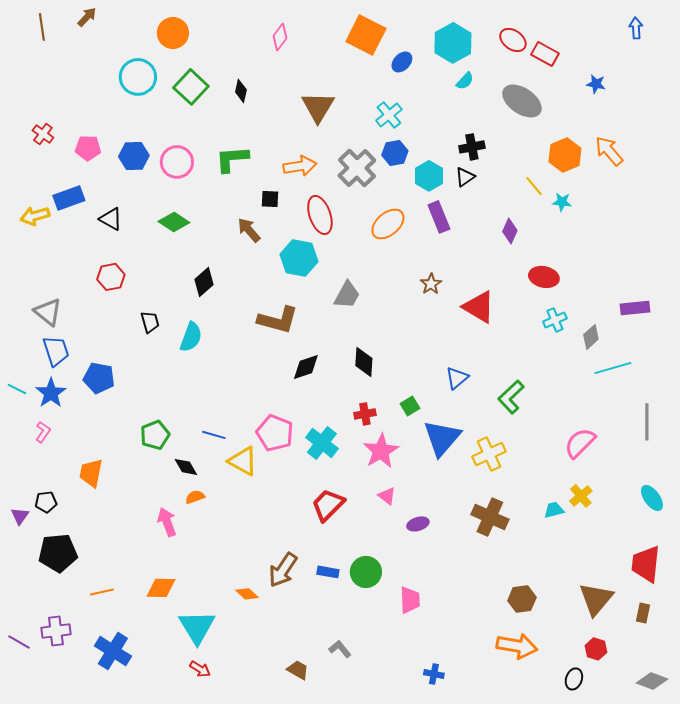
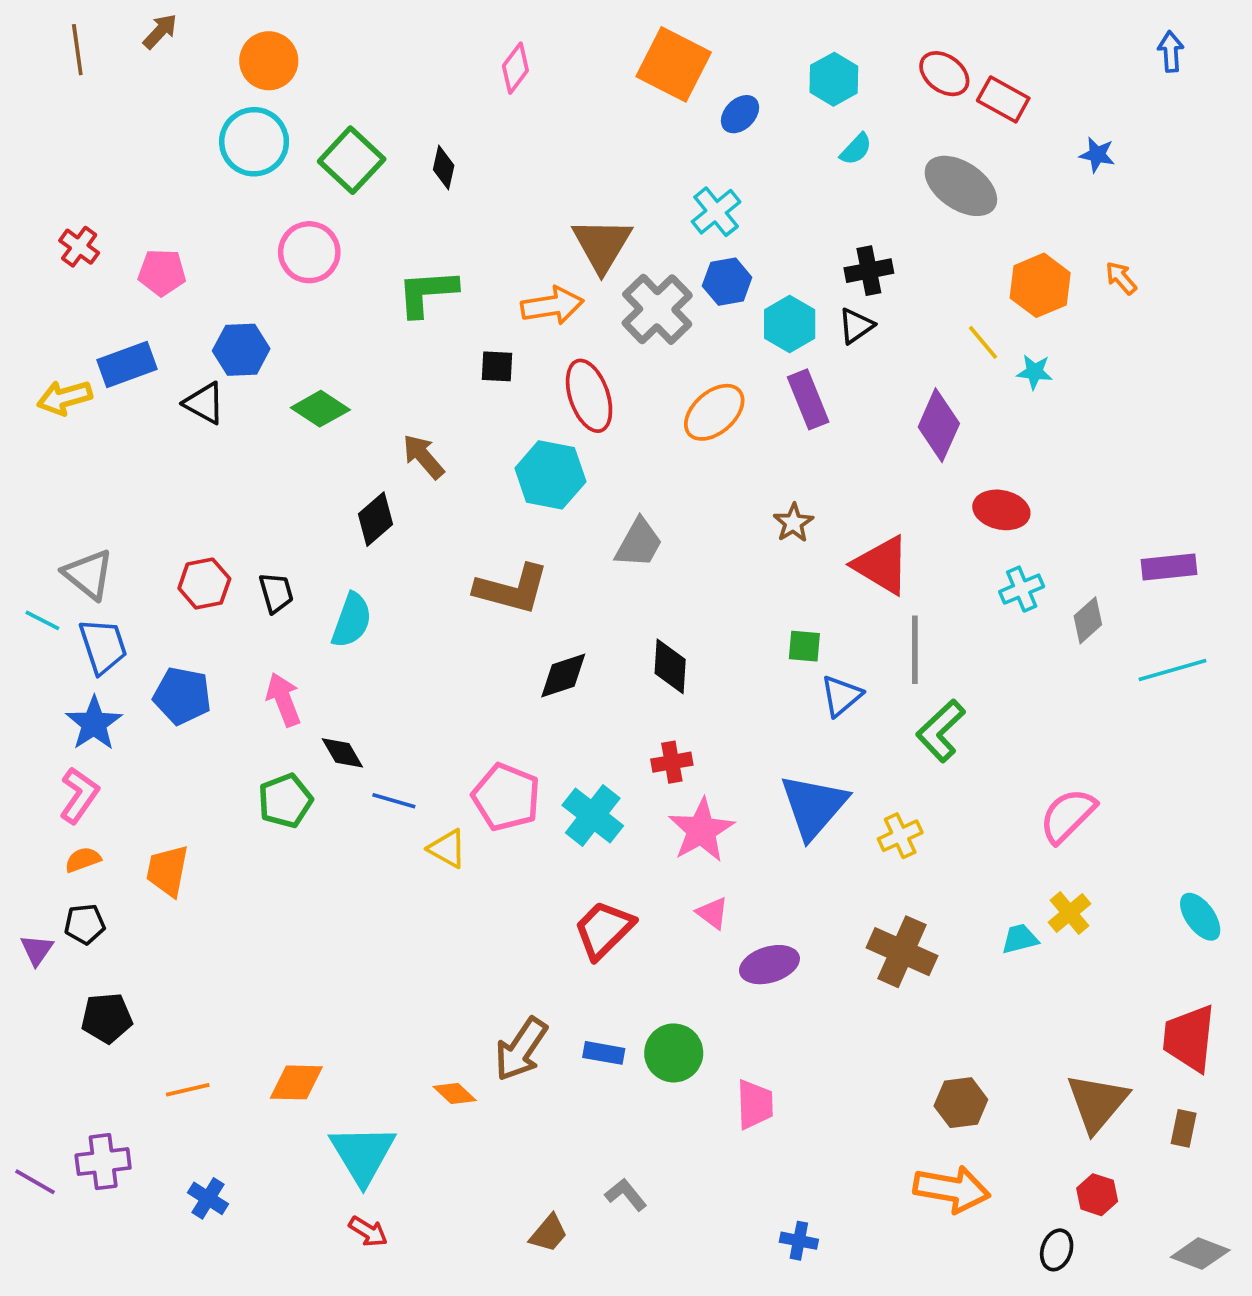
orange circle: (173, 33) -> (269, 61), moved
cyan hexagon: (453, 43) -> (834, 79), size x0.7
brown triangle: (318, 107) -> (602, 245), moved
orange arrow: (609, 151) -> (1121, 278), size x0.6
blue hexagon: (134, 156) -> (241, 350), moved
pink circle: (177, 162) -> (309, 252), moved
brown arrow: (249, 230) -> (423, 457), moved
purple diamond: (510, 231) -> (939, 425), size x1.5
red hexagon: (111, 277) -> (204, 584), moved
cyan line: (613, 368) -> (1173, 670), moved
cyan line: (17, 389) -> (42, 620), moved
green square: (410, 406) -> (804, 646), moved, turned 36
gray line: (647, 422) -> (915, 650), moved
pink L-shape: (43, 432) -> (79, 795), size x1.4
yellow cross: (489, 454) -> (900, 836), size x0.7
yellow triangle: (243, 461) -> (447, 849), size x0.7
black diamond: (186, 467) -> (342, 753), moved
orange semicircle: (195, 497) -> (83, 860), moved
pink arrow: (167, 522) -> (283, 700), moved
purple ellipse: (418, 524) -> (769, 965), size x1.4
black pentagon: (58, 553) -> (107, 1018), size x0.7
blue cross: (113, 651) -> (208, 1198), size x0.6
brown trapezoid: (298, 670) -> (549, 1233), turned 100

